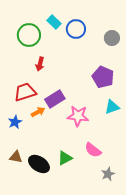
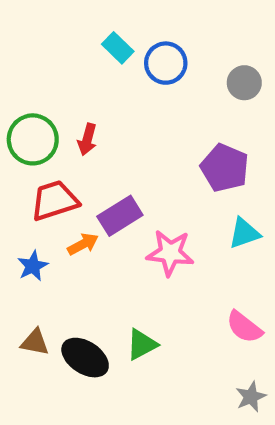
green circle: (29, 35) -> (33, 139), moved
pink semicircle: (93, 150) -> (244, 327), moved
gray star: (108, 174) -> (251, 397), moved

